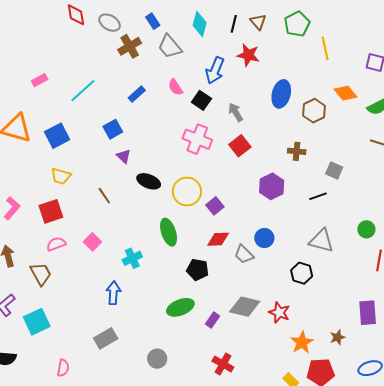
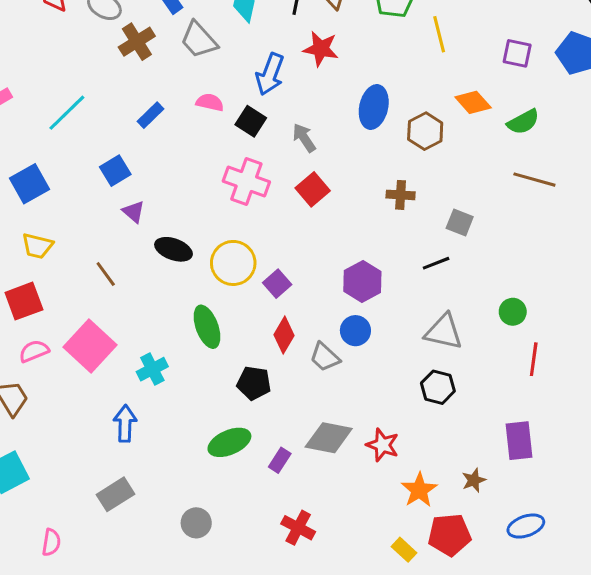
pink semicircle: (175, 87) -> (210, 102), turned 138
purple hexagon: (272, 186) -> (362, 281), moved
red diamond: (218, 239) -> (284, 335), turned -55
pink square: (92, 242) -> (90, 346), size x1.8
black hexagon: (302, 273) -> (438, 387), moved

